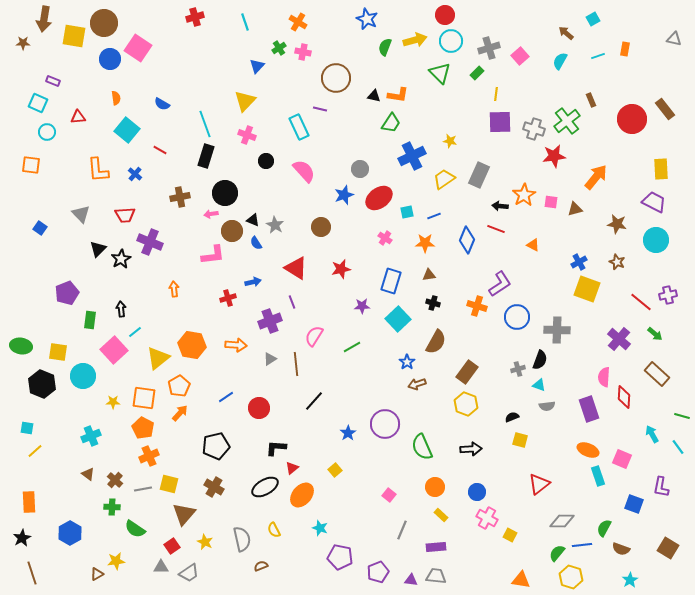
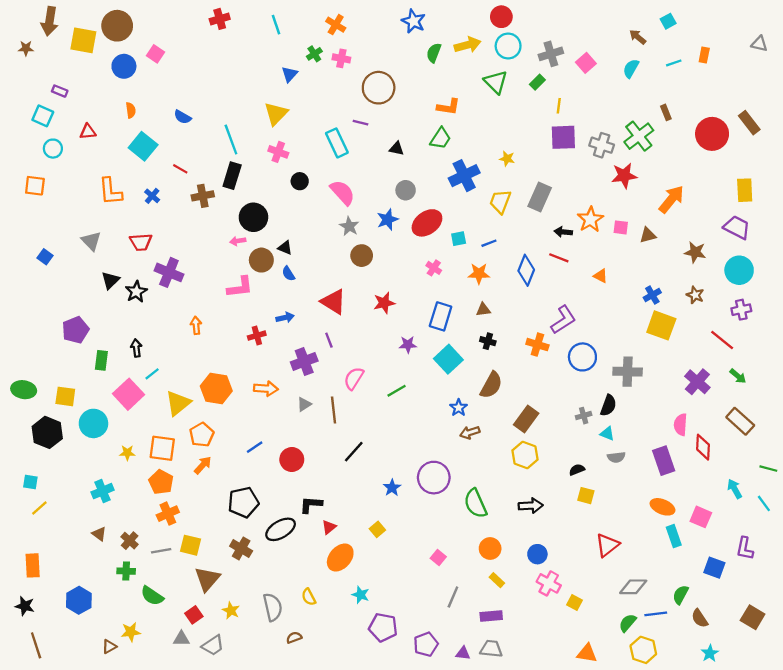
pink square: (138, 48) -> (155, 54), size x0.6
black triangle: (374, 96) -> (397, 149), moved
yellow trapezoid: (444, 179) -> (500, 201), turned -35
brown cross: (180, 197) -> (203, 196), moved
gray star: (275, 225) -> (349, 226), moved
purple cross: (668, 295) -> (741, 310), moved
black ellipse: (265, 487) -> (281, 529), moved
black star: (22, 538) -> (25, 606), turned -30
brown semicircle: (621, 549) -> (700, 618), turned 36

